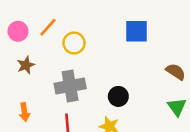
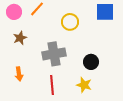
yellow circle: (74, 43) -> (70, 22), moved

